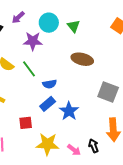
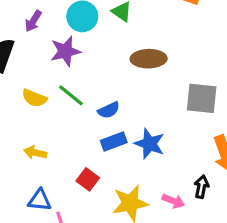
blue rectangle: (48, 104) -> (114, 141), turned 35
red square: (26, 123) -> (88, 179), turned -32
black arrow: (94, 146) -> (201, 187), turned 48

